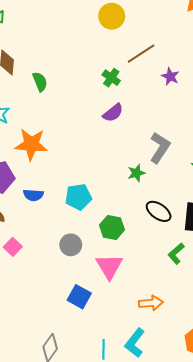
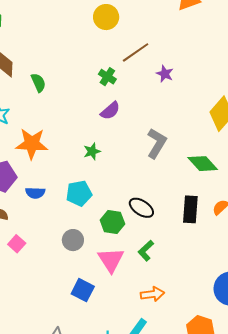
green star: (136, 173) -> (92, 151), moved
black ellipse: (159, 211) -> (141, 208), moved
green L-shape: (176, 254) -> (146, 251), moved

